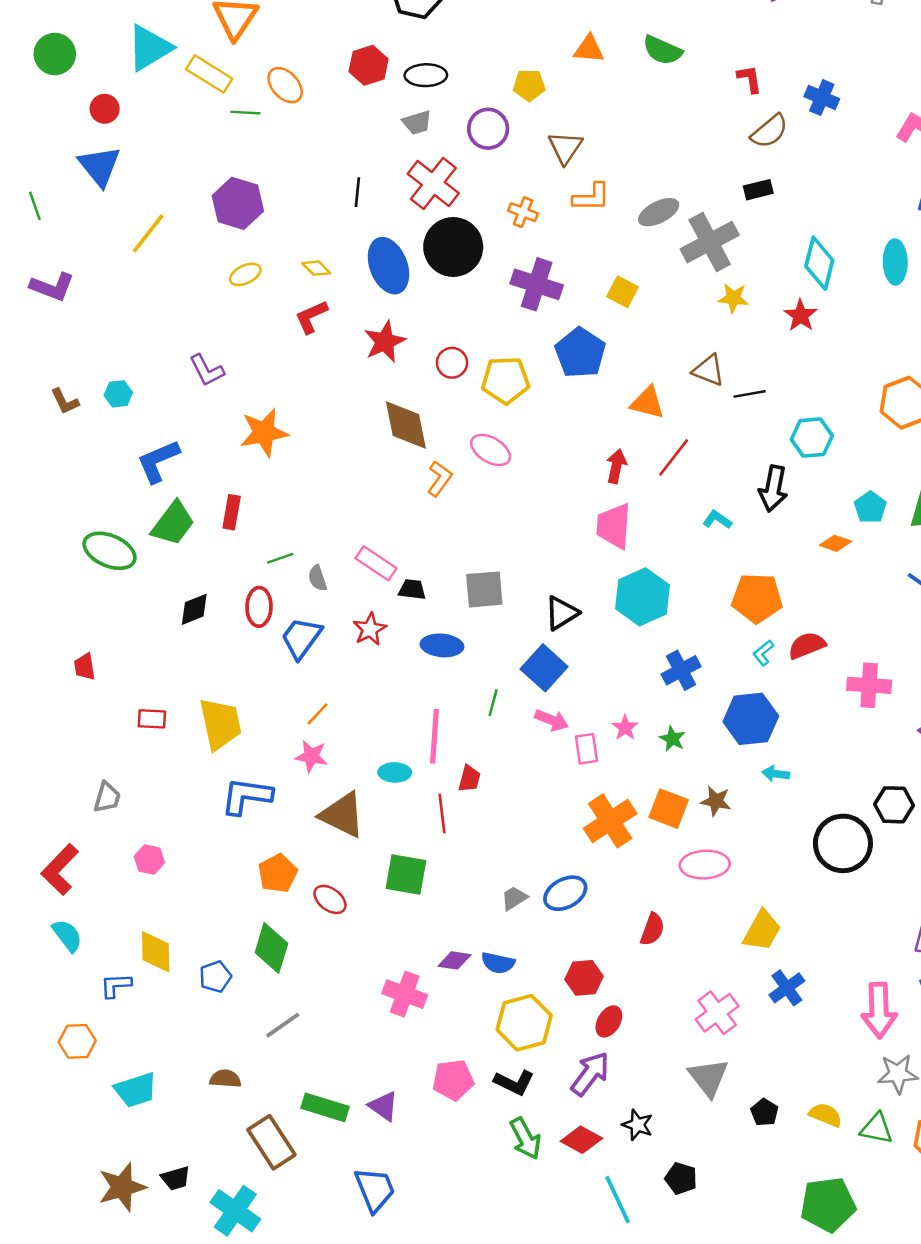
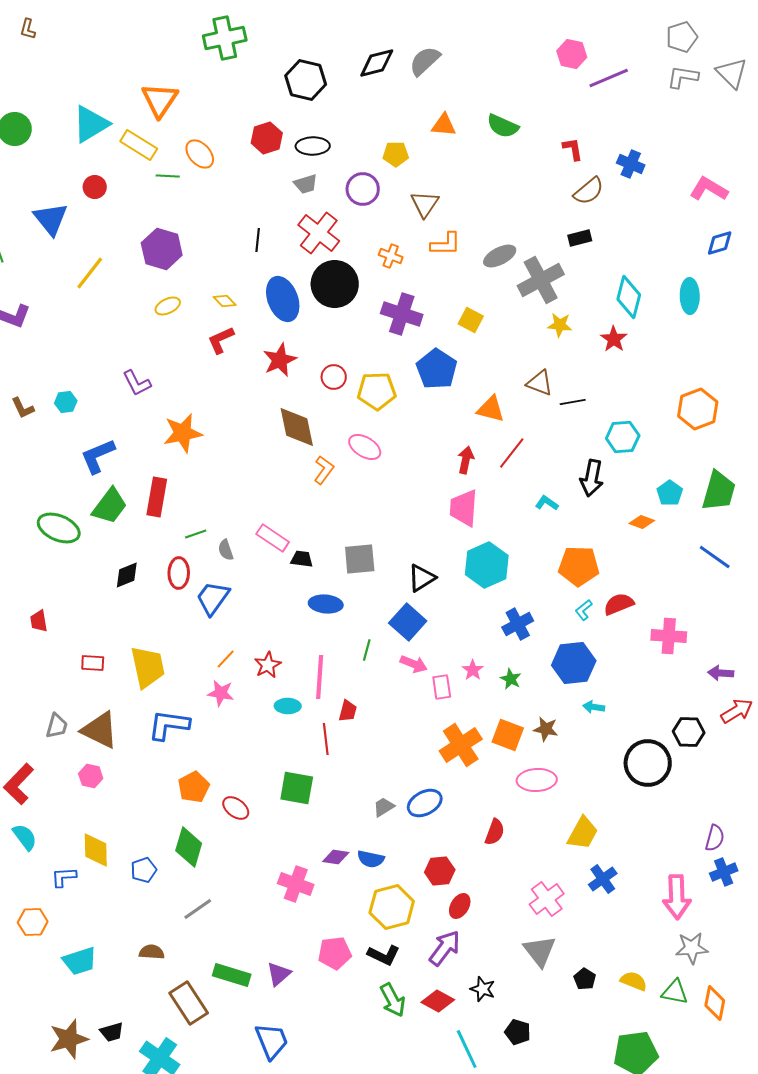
red circle: (105, 109) -> (95, 187), moved
red rectangle: (232, 512) -> (157, 497), size x1.4
red star: (370, 629) -> (268, 665), moved
brown triangle: (342, 815) -> (100, 730), moved
purple triangle: (383, 1106) -> (279, 974), turned 44

